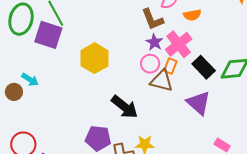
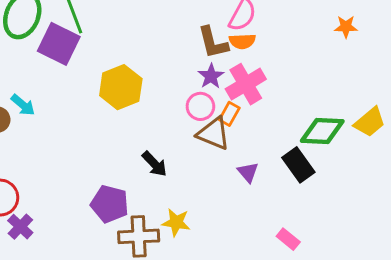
orange semicircle: (192, 15) -> (242, 41), moved
black rectangle: (204, 67) -> (298, 165), moved
purple triangle: (198, 103) -> (248, 172), moved, size x0.6
black arrow: (125, 107) -> (155, 164), size x0.7

